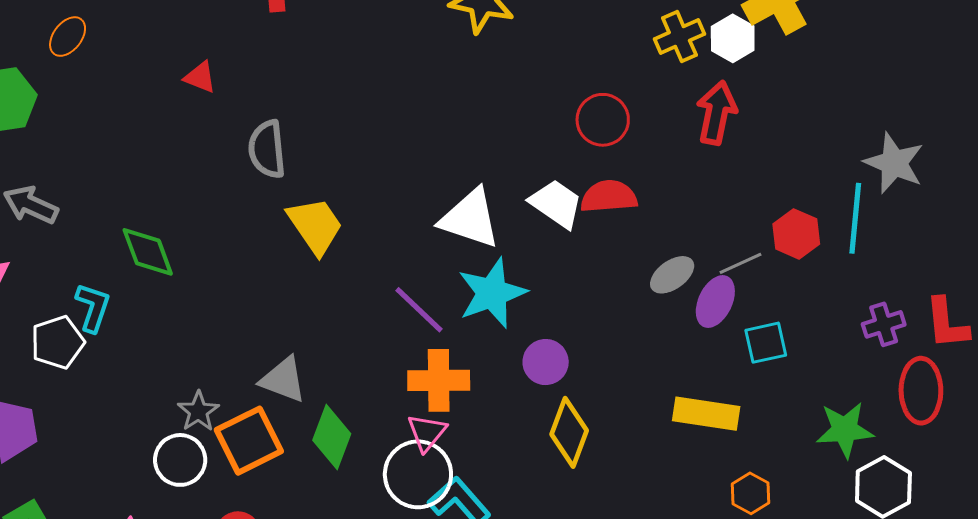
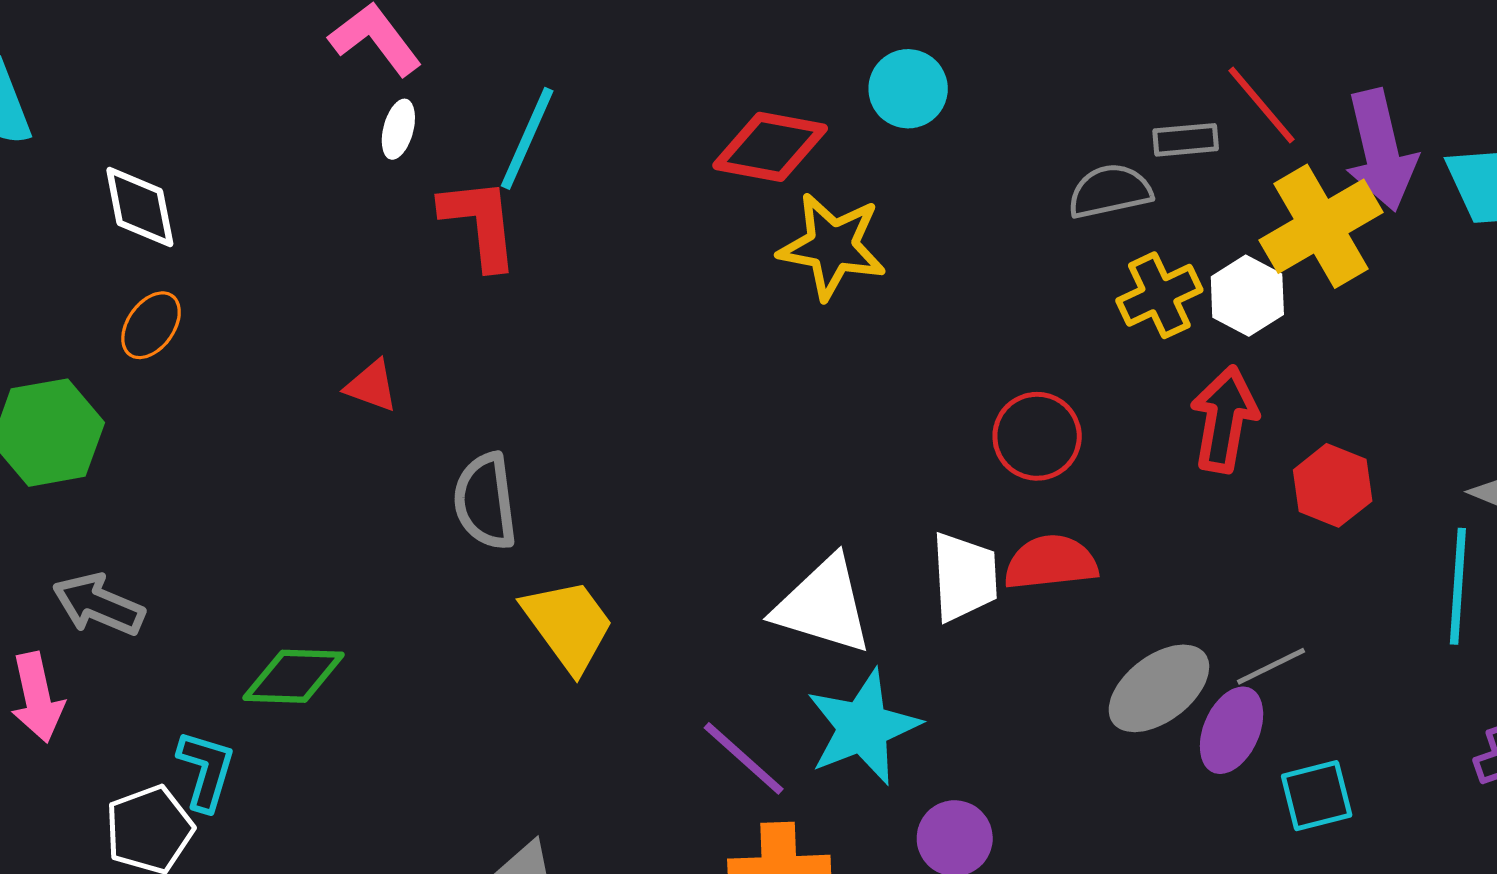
white trapezoid: (556, 204) -> (964, 577), turned 54
red hexagon: (796, 234) -> (1333, 485), moved
green diamond: (148, 252) -> (294, 676), turned -66
gray ellipse: (672, 275) -> (1159, 688), size x1.4

